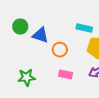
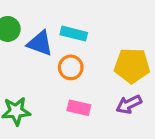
cyan rectangle: (84, 28) -> (74, 34), moved

